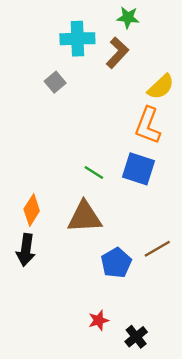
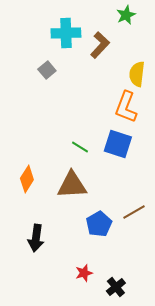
green star: (128, 18) -> (126, 15), moved, turned -30
yellow semicircle: (161, 87) -> (137, 74), turned 140
black arrow: (26, 250) -> (36, 238), moved

